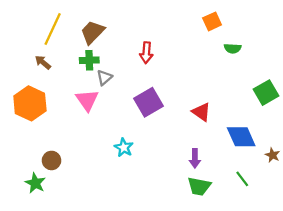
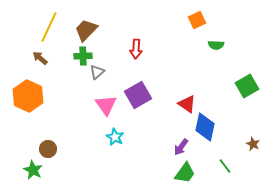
pink triangle: (87, 100) -> (106, 105), moved
blue diamond: (241, 137) -> (205, 127), moved, turned 36
purple arrow: (195, 158) -> (181, 147), turned 36
green trapezoid: (199, 186) -> (185, 173), turned -65

